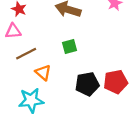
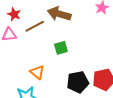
brown line: (26, 54) -> (35, 26), moved

